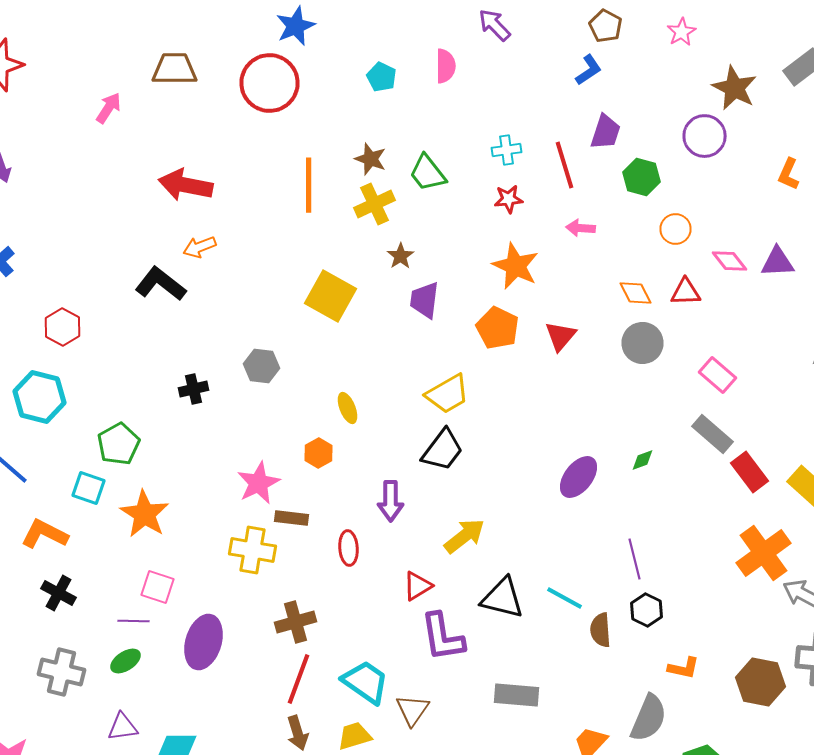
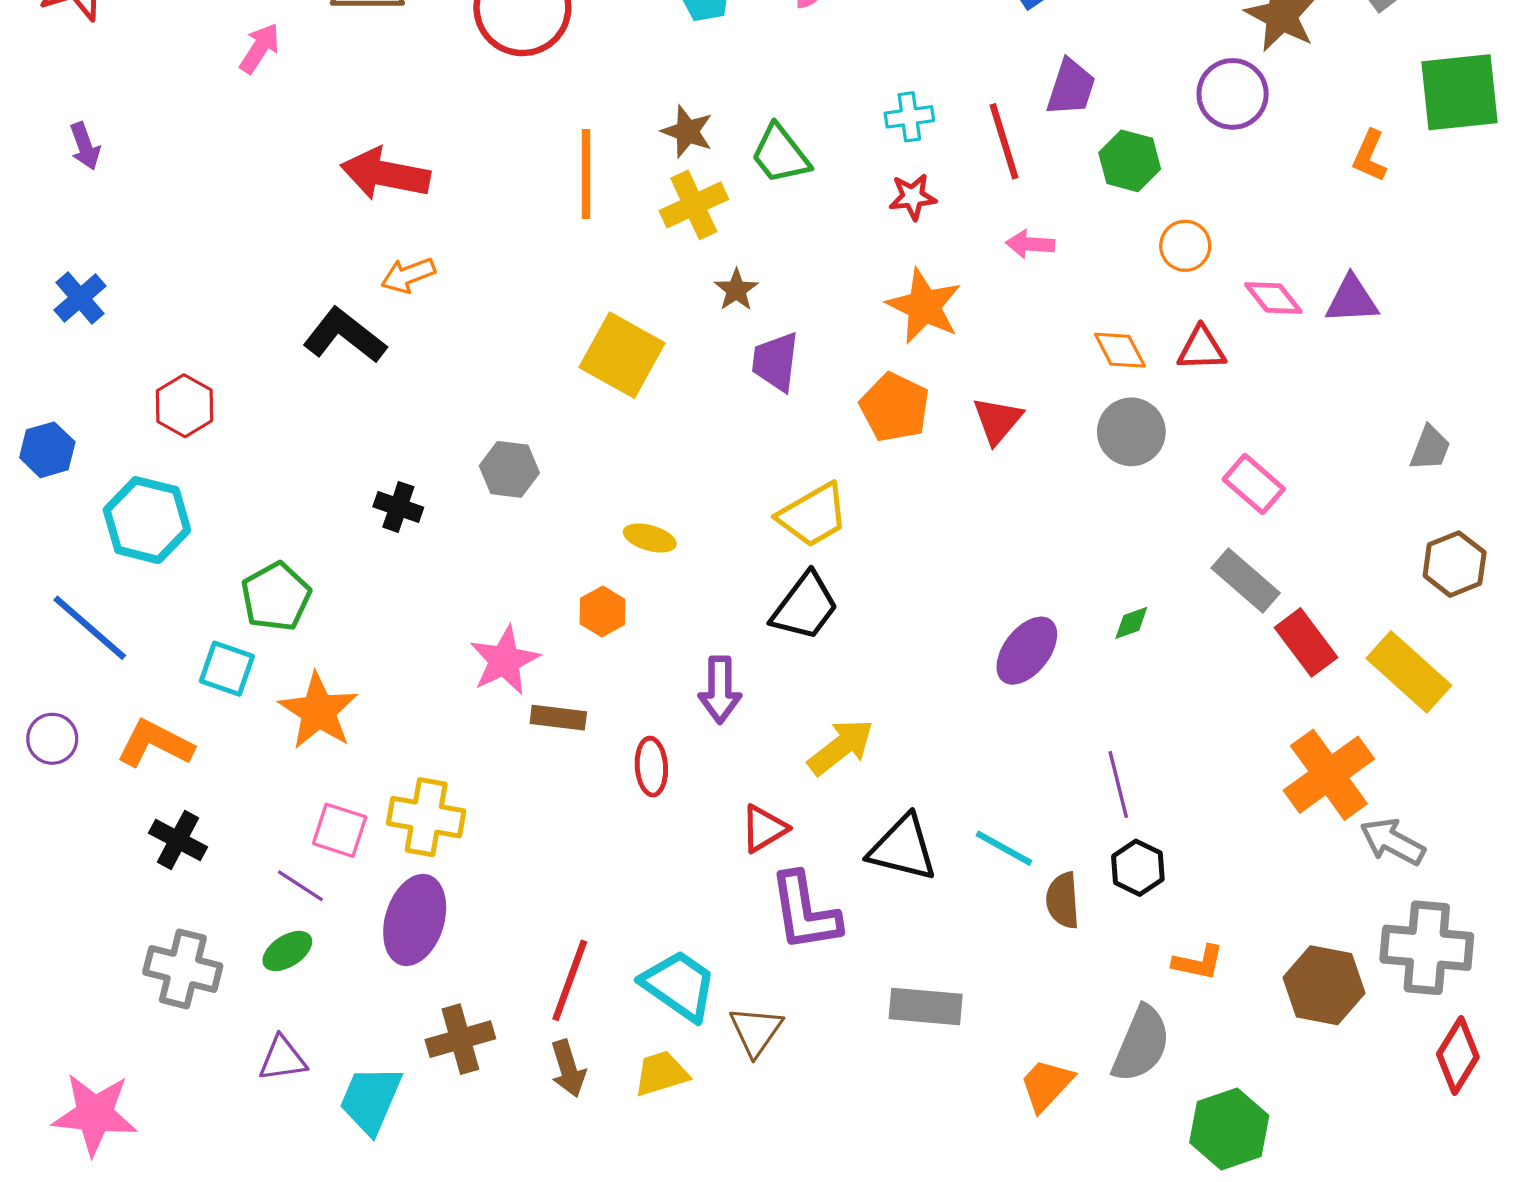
black cross: (194, 389) -> (398, 507), turned 32
yellow ellipse: (348, 408) -> (650, 538), turned -52
yellow cross: (252, 550) -> (426, 817), moved
purple line: (134, 621) -> (300, 886), turned 32
brown cross: (296, 622) -> (460, 1039), moved

